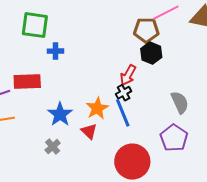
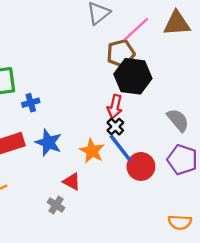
black hexagon: (151, 53) -> (133, 76), size x1.5
blue star: (60, 114) -> (48, 143), moved
red triangle: (89, 131) -> (72, 182), moved
red circle: (132, 162) -> (141, 166), moved, size x0.7

